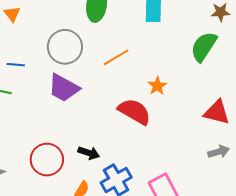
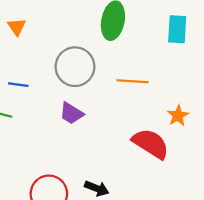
orange line: (116, 57) -> (133, 81), turned 32
purple trapezoid: (64, 88) -> (71, 113), size x0.7

